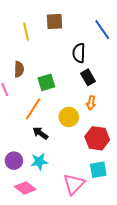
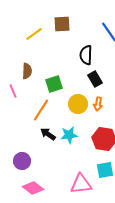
yellow line: (26, 32) -> (34, 34), turned 66
yellow circle: (69, 117) -> (78, 104), moved
cyan star: (39, 162) -> (69, 135), moved
pink triangle: (74, 184) -> (81, 184), turned 40

